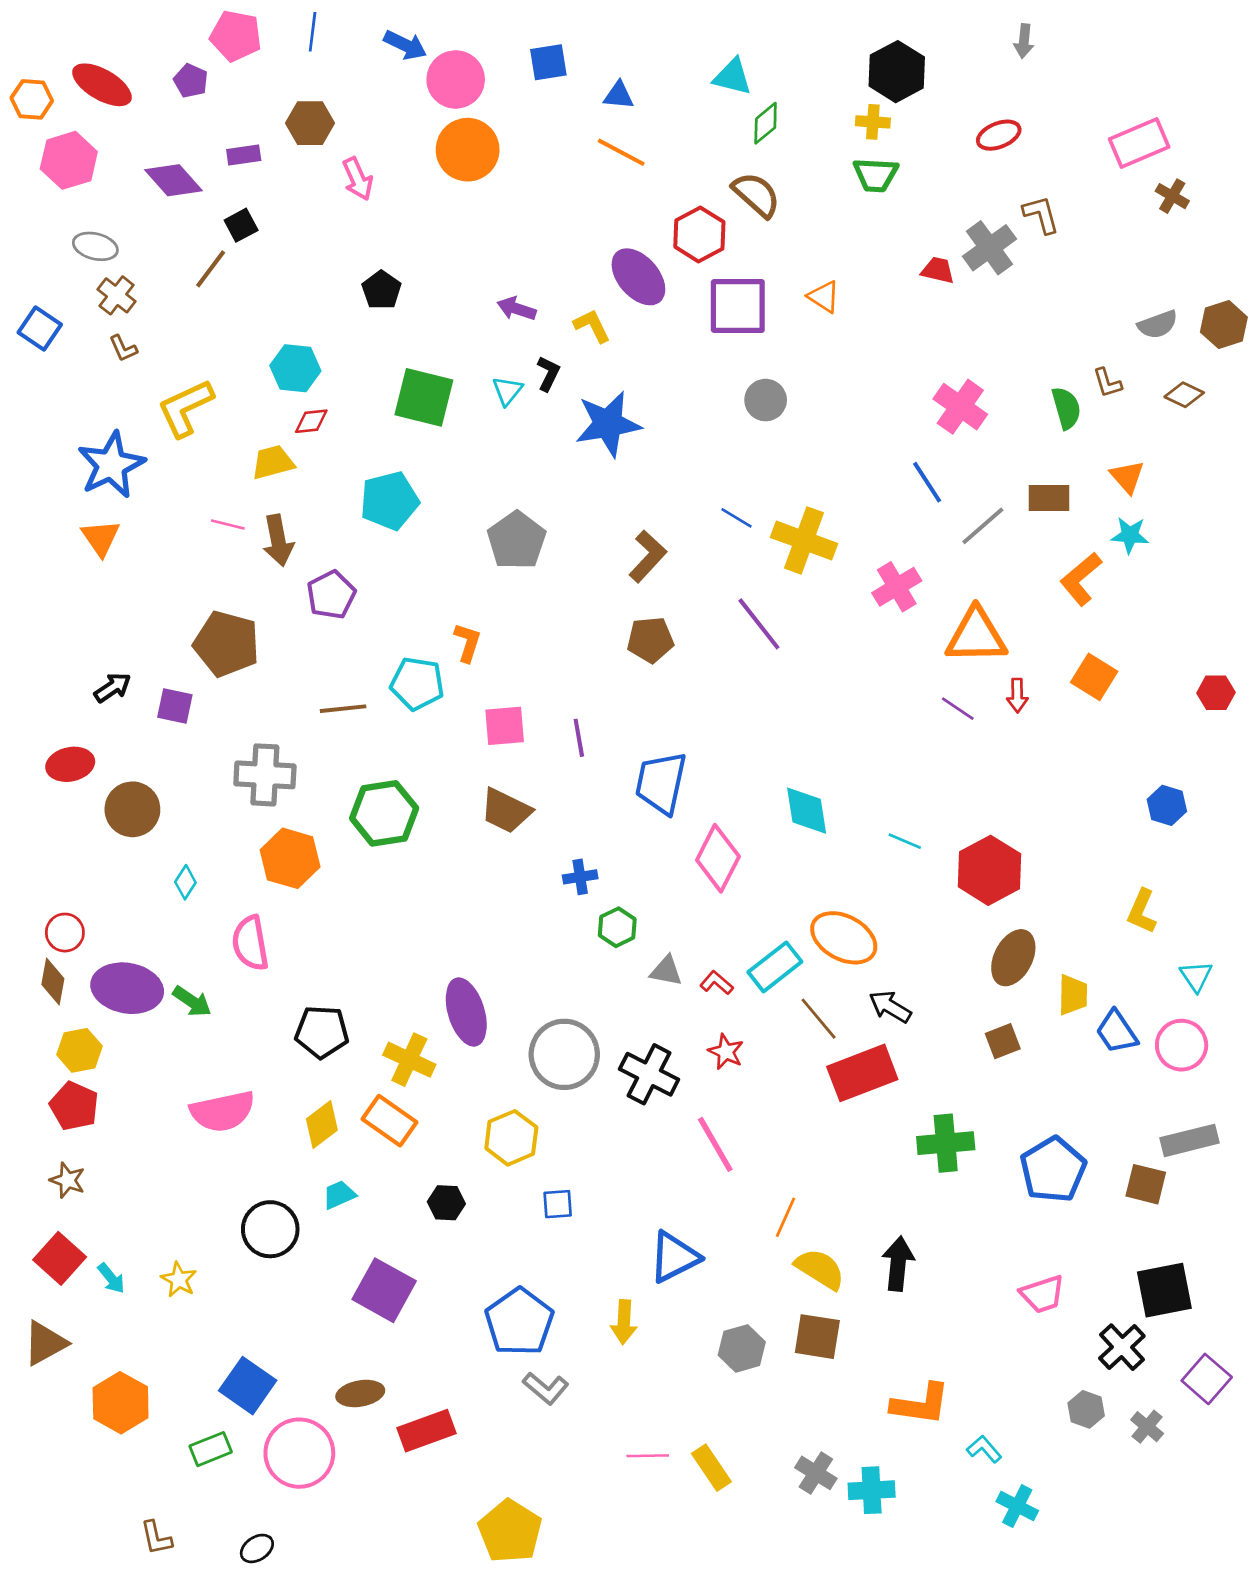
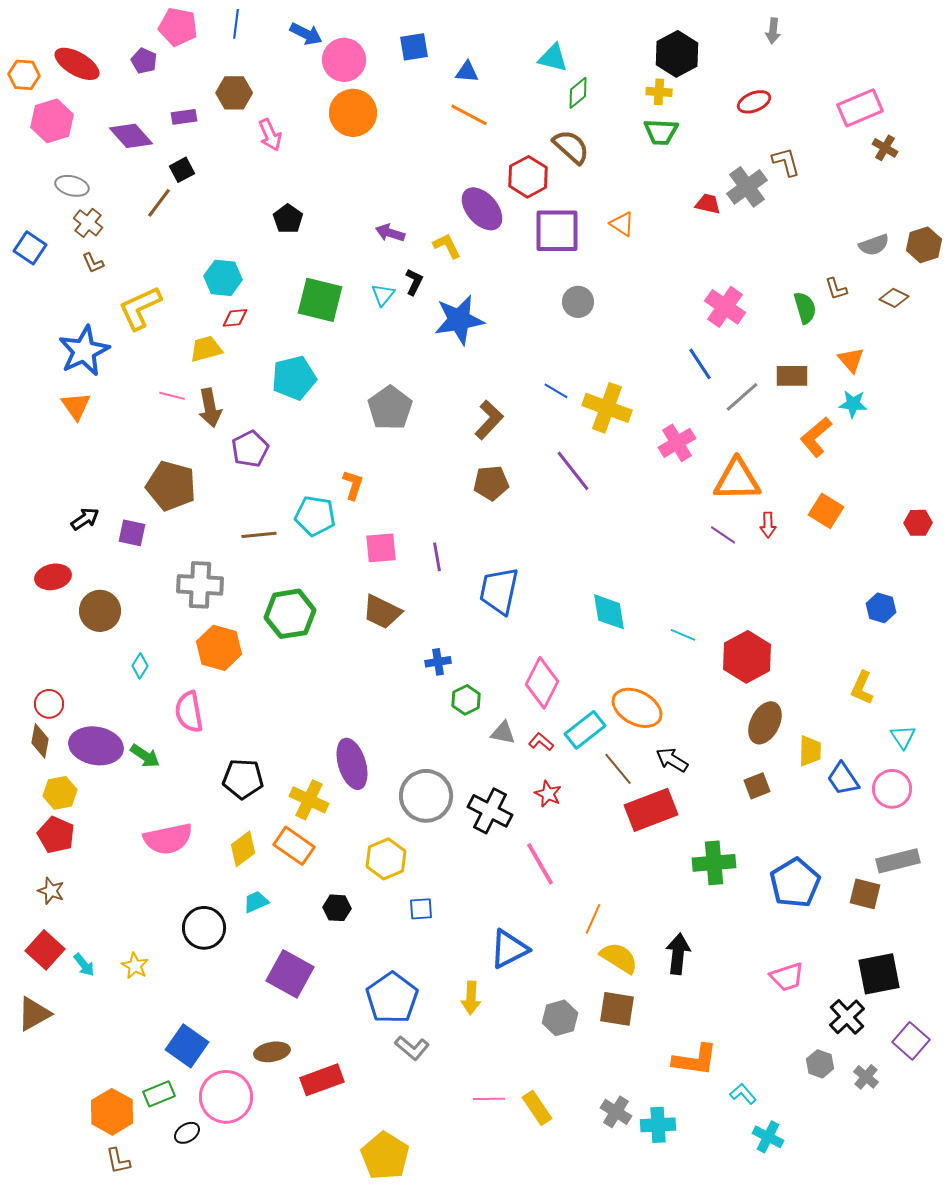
pink diamond: (718, 858) -> (542, 683), moved
orange hexagon: (121, 1403) -> (112, 1112), moved
black ellipse: (257, 1548) -> (187, 1133), moved

